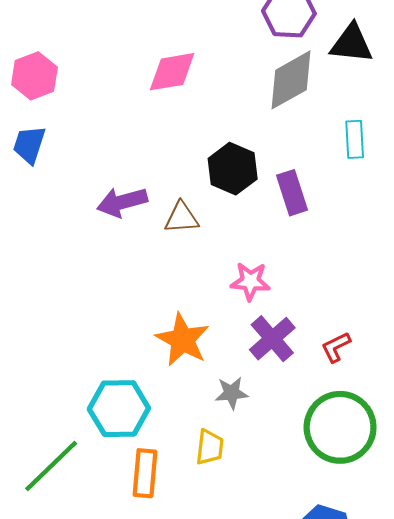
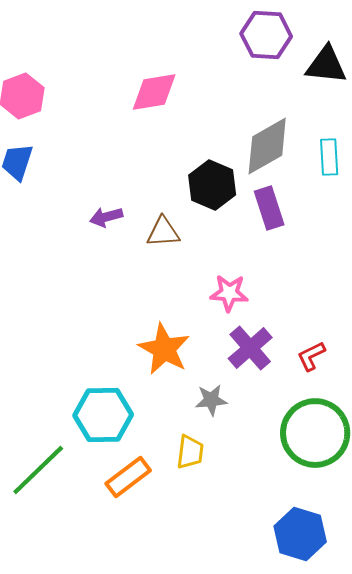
gray diamond: (291, 80) -> (267, 146), moved
purple arrow: (122, 202) -> (106, 217), size x0.7
orange rectangle: (145, 473) -> (128, 477), turned 48

